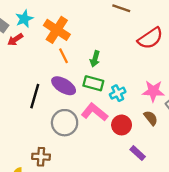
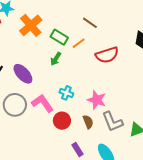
orange line: (63, 56) -> (79, 43), moved, turned 64
green rectangle: (93, 83) -> (59, 37), moved
cyan cross: (118, 93) -> (66, 93), turned 32
purple rectangle: (138, 153) -> (78, 149), moved

